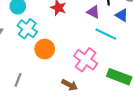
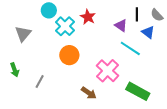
cyan cross: (27, 29) -> (65, 26), moved

